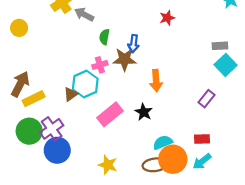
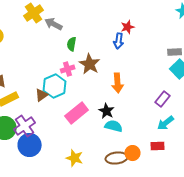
blue arrow: (134, 44) -> (119, 41), moved
brown star: (125, 59) -> (90, 64), turned 30
red rectangle: (202, 139) -> (158, 146), moved
cyan semicircle: (163, 142) -> (114, 126), moved, turned 36
orange circle: (173, 159) -> (133, 153), size x0.6
cyan arrow: (202, 161) -> (166, 123), moved

